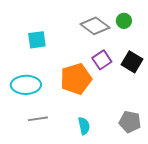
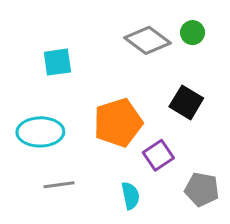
purple square: (102, 60) -> (158, 155), moved
black square: (132, 62) -> (186, 102), moved

